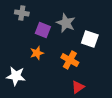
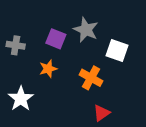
gray cross: (22, 13) -> (16, 45), moved
white star: (16, 76) -> (21, 99), turned 30

